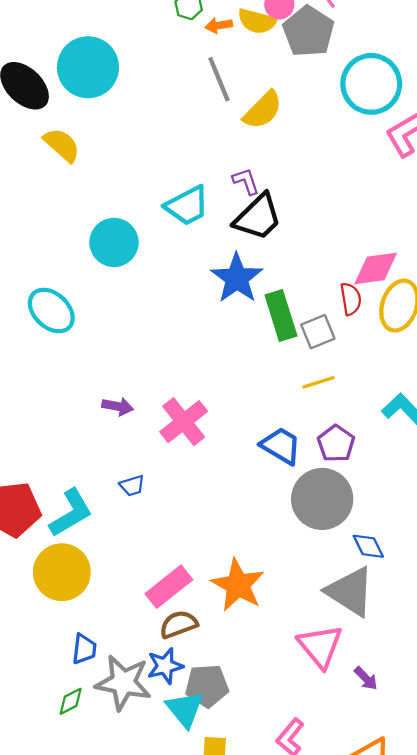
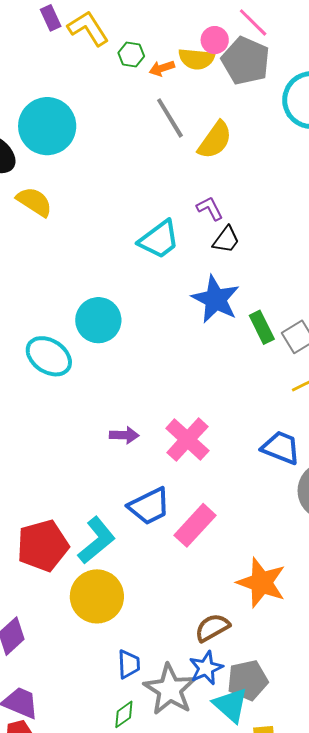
black trapezoid: (258, 217) -> (226, 240), size x0.6
cyan circle: (114, 242) -> (98, 320), moved
green rectangle: (281, 316) -> (262, 327), size x0.7
blue trapezoid: (132, 486) -> (149, 506), size x1.8
pink rectangle: (169, 587) -> (195, 525), moved
gray star: (123, 683) -> (170, 689), turned 30

